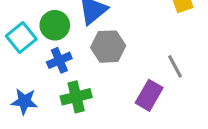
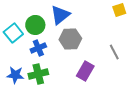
purple rectangle: (149, 95) -> (85, 71), moved
green cross: (76, 97) -> (38, 74), moved

